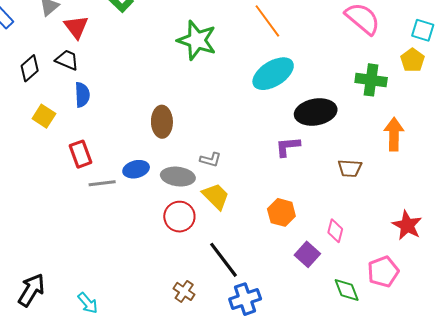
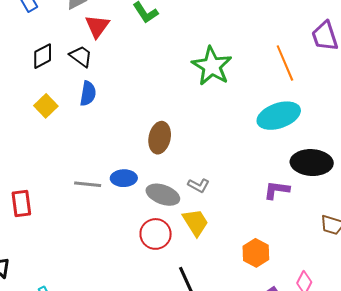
red rectangle: (80, 154) -> (21, 204), moved

